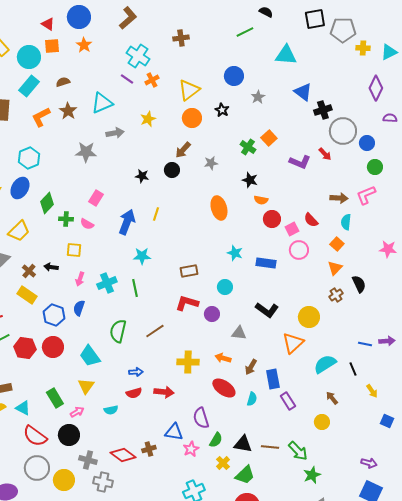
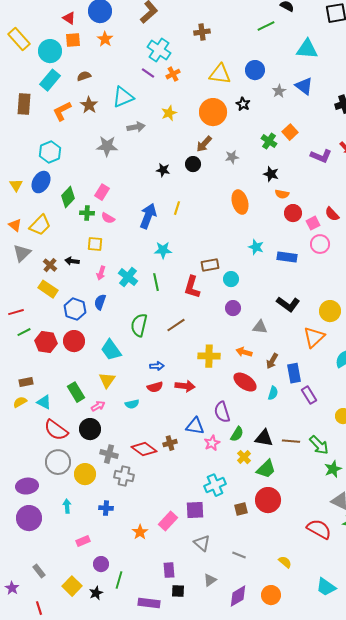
yellow triangle: (189, 90) -> (220, 74), moved, turned 45
blue triangle: (303, 92) -> (304, 86), moved
orange circle: (192, 118) -> (213, 112), size x1.4
pink rectangle: (96, 198) -> (102, 192), moved
cyan cross: (107, 283) -> (128, 277), turned -30
cyan circle: (225, 287) -> (231, 279), moved
red L-shape: (187, 303) -> (192, 287), moved, turned -90

